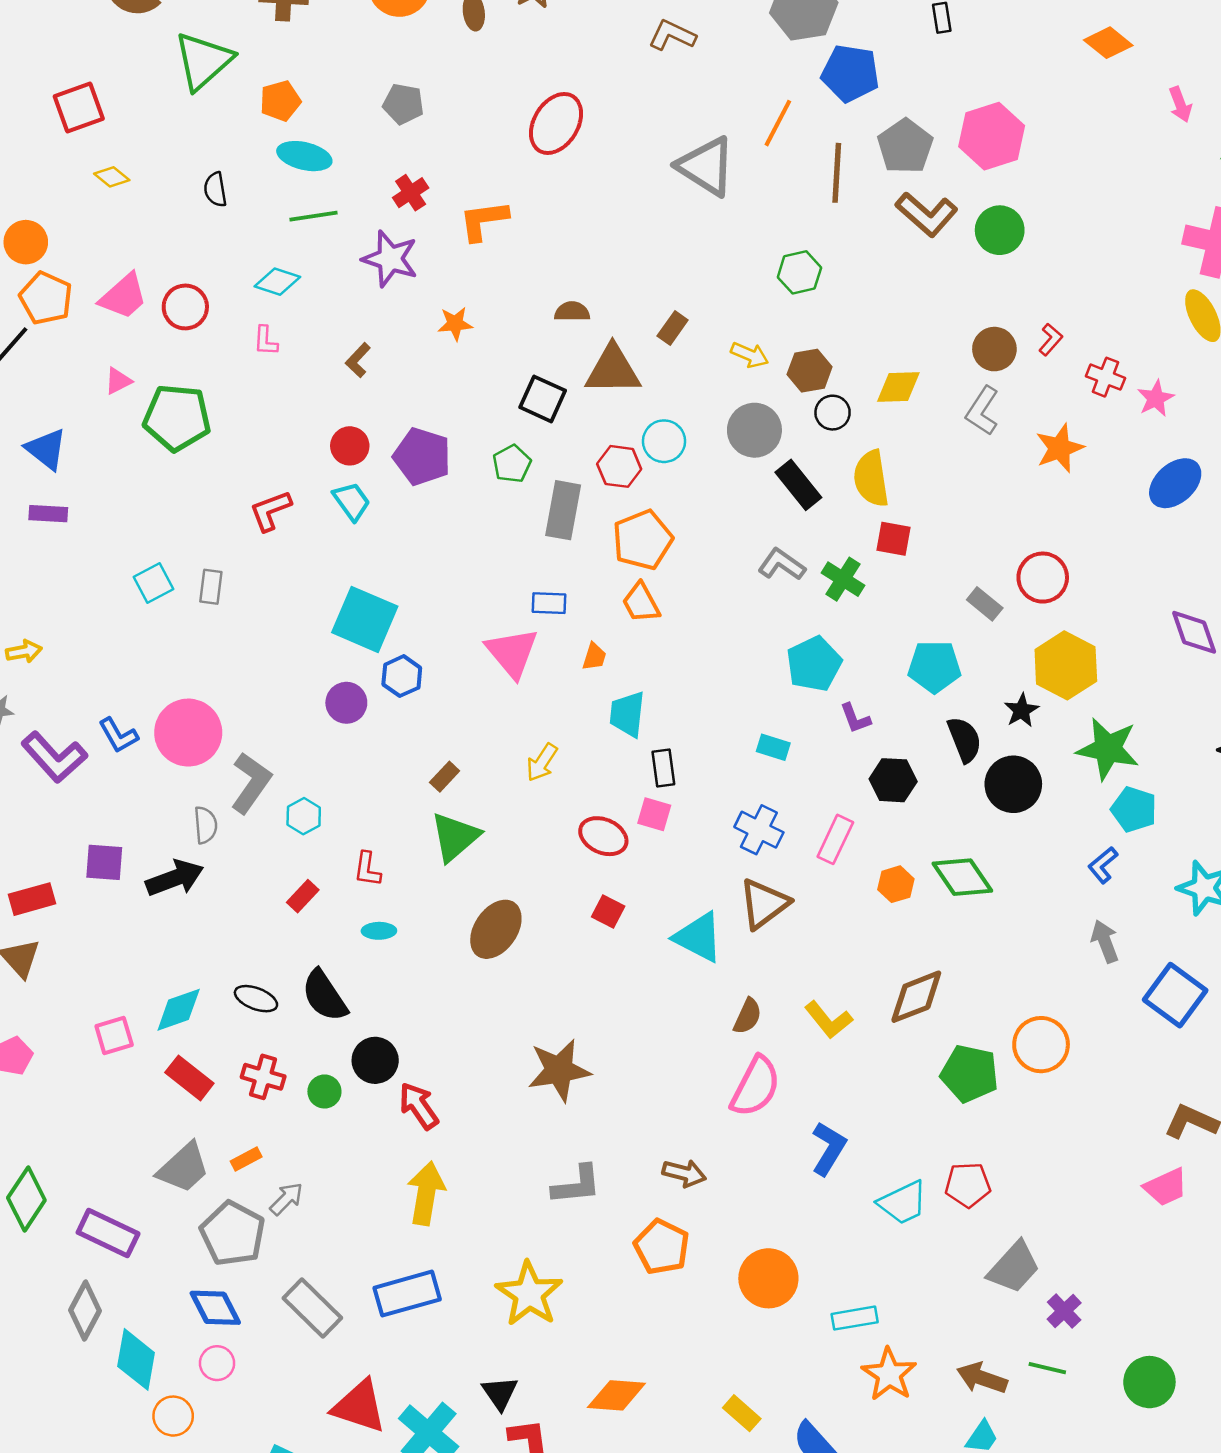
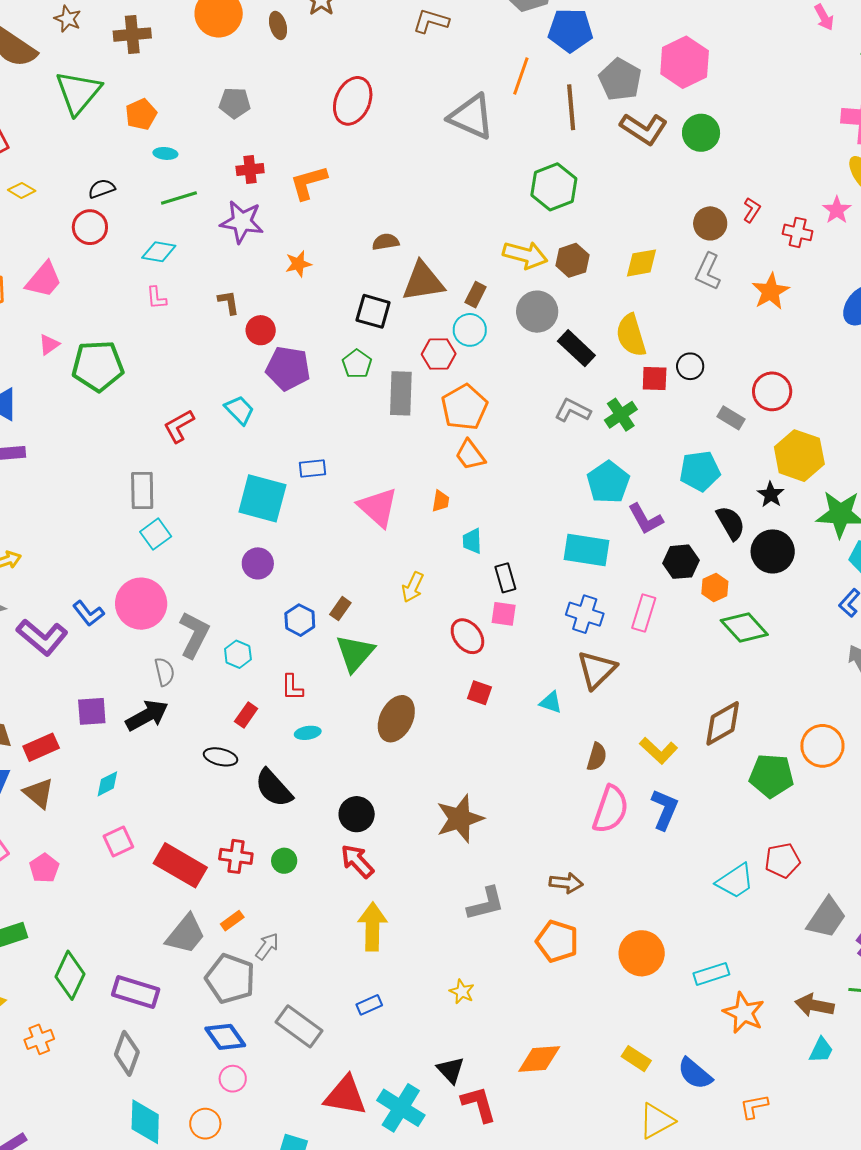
cyan ellipse: (304, 156) -> (165, 153), size x0.6
black semicircle: (215, 190) -> (102, 189), turned 88
red cross: (411, 193) -> (250, 170), turned 36
green hexagon: (799, 272) -> (554, 187), size x1.4
red circle: (185, 307) -> (90, 227), moved
brown rectangle: (673, 328) -> (476, 295), moved
yellow arrow: (750, 355) -> (525, 255), size x1.5
brown L-shape: (358, 360) -> (229, 302), turned 136
pink star: (1156, 398) -> (837, 210), moved
black circle: (833, 413) -> (690, 366), moved
red circle: (350, 446) -> (261, 330), moved
green cross: (843, 579) -> (621, 415), turned 32
cyan square: (154, 583) -> (156, 534), moved
gray rectangle: (211, 587) -> (142, 490), size x1.4
blue rectangle: (549, 603) -> (312, 469), moved
blue hexagon: (402, 676) -> (300, 620), moved
cyan trapezoid: (627, 714) -> (472, 541), size x0.7
purple L-shape: (855, 718) -> (645, 519), size x1.4
cyan rectangle: (773, 747) -> (587, 550), size x1.8
red ellipse: (603, 836) -> (467, 636), turned 36
orange hexagon: (896, 884) -> (715, 588), moved
cyan triangle: (698, 937) -> (551, 702), size x0.6
black ellipse: (256, 999) -> (220, 757), moved
cyan diamond: (179, 1010) -> (107, 784), moved, size x0.7
black circle: (375, 1060) -> (357, 814), moved
red rectangle: (189, 1078) -> (180, 865), size x1.4
blue L-shape: (829, 1148) -> (665, 809), moved
blue rectangle: (407, 1294) -> (369, 1005), size x0.5
yellow star: (529, 1294) -> (462, 992), size x0.5
cyan diamond: (136, 1359) -> (145, 1122), moved

